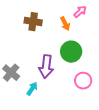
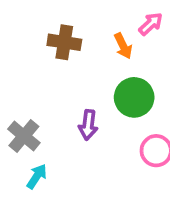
purple arrow: (46, 67) -> (88, 125), size x0.7
cyan arrow: (32, 89) -> (37, 176), moved

